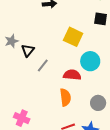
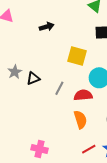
black triangle: (28, 50) -> (33, 78), turned 40
gray line: (43, 66) -> (59, 88), moved

